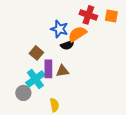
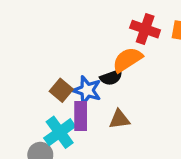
blue star: (59, 29) -> (87, 90), moved
brown triangle: (62, 71) -> (119, 119), moved

